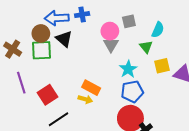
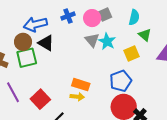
blue cross: (82, 15) -> (68, 16), moved
pink circle: (110, 31) -> (92, 18), moved
green triangle: (146, 47) -> (145, 35), moved
yellow square: (162, 66) -> (132, 53), moved
cyan star: (128, 69) -> (107, 41), moved

